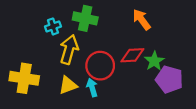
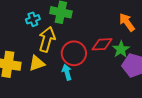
orange arrow: (142, 20) -> (127, 22), moved
yellow triangle: (68, 85) -> (37, 63), moved

